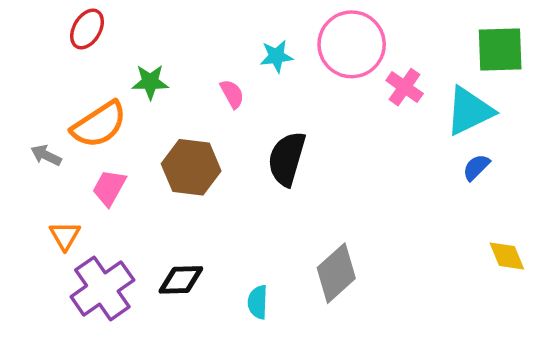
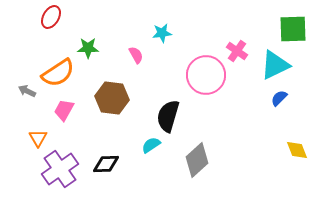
pink circle: (352, 44) -> (206, 75), moved
black semicircle: (287, 159) -> (168, 116), moved
cyan semicircle: (258, 302) -> (151, 145), moved, turned 54

